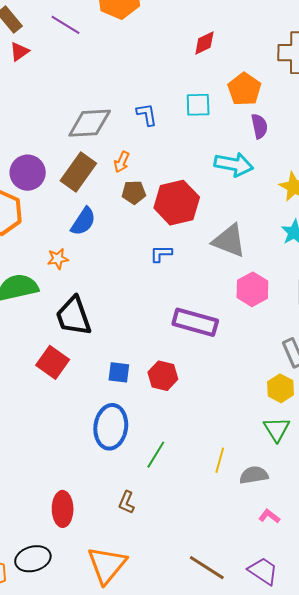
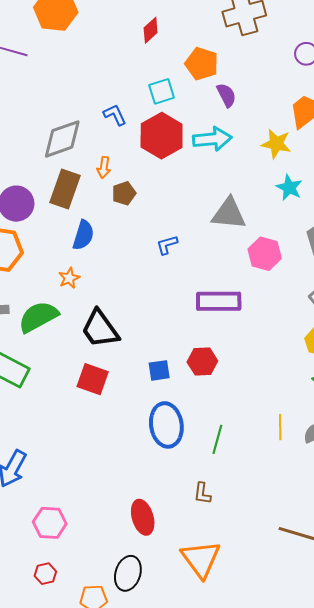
red hexagon: (177, 203) -> (162, 136), moved
black ellipse: (33, 559) -> (128, 573), turned -40

